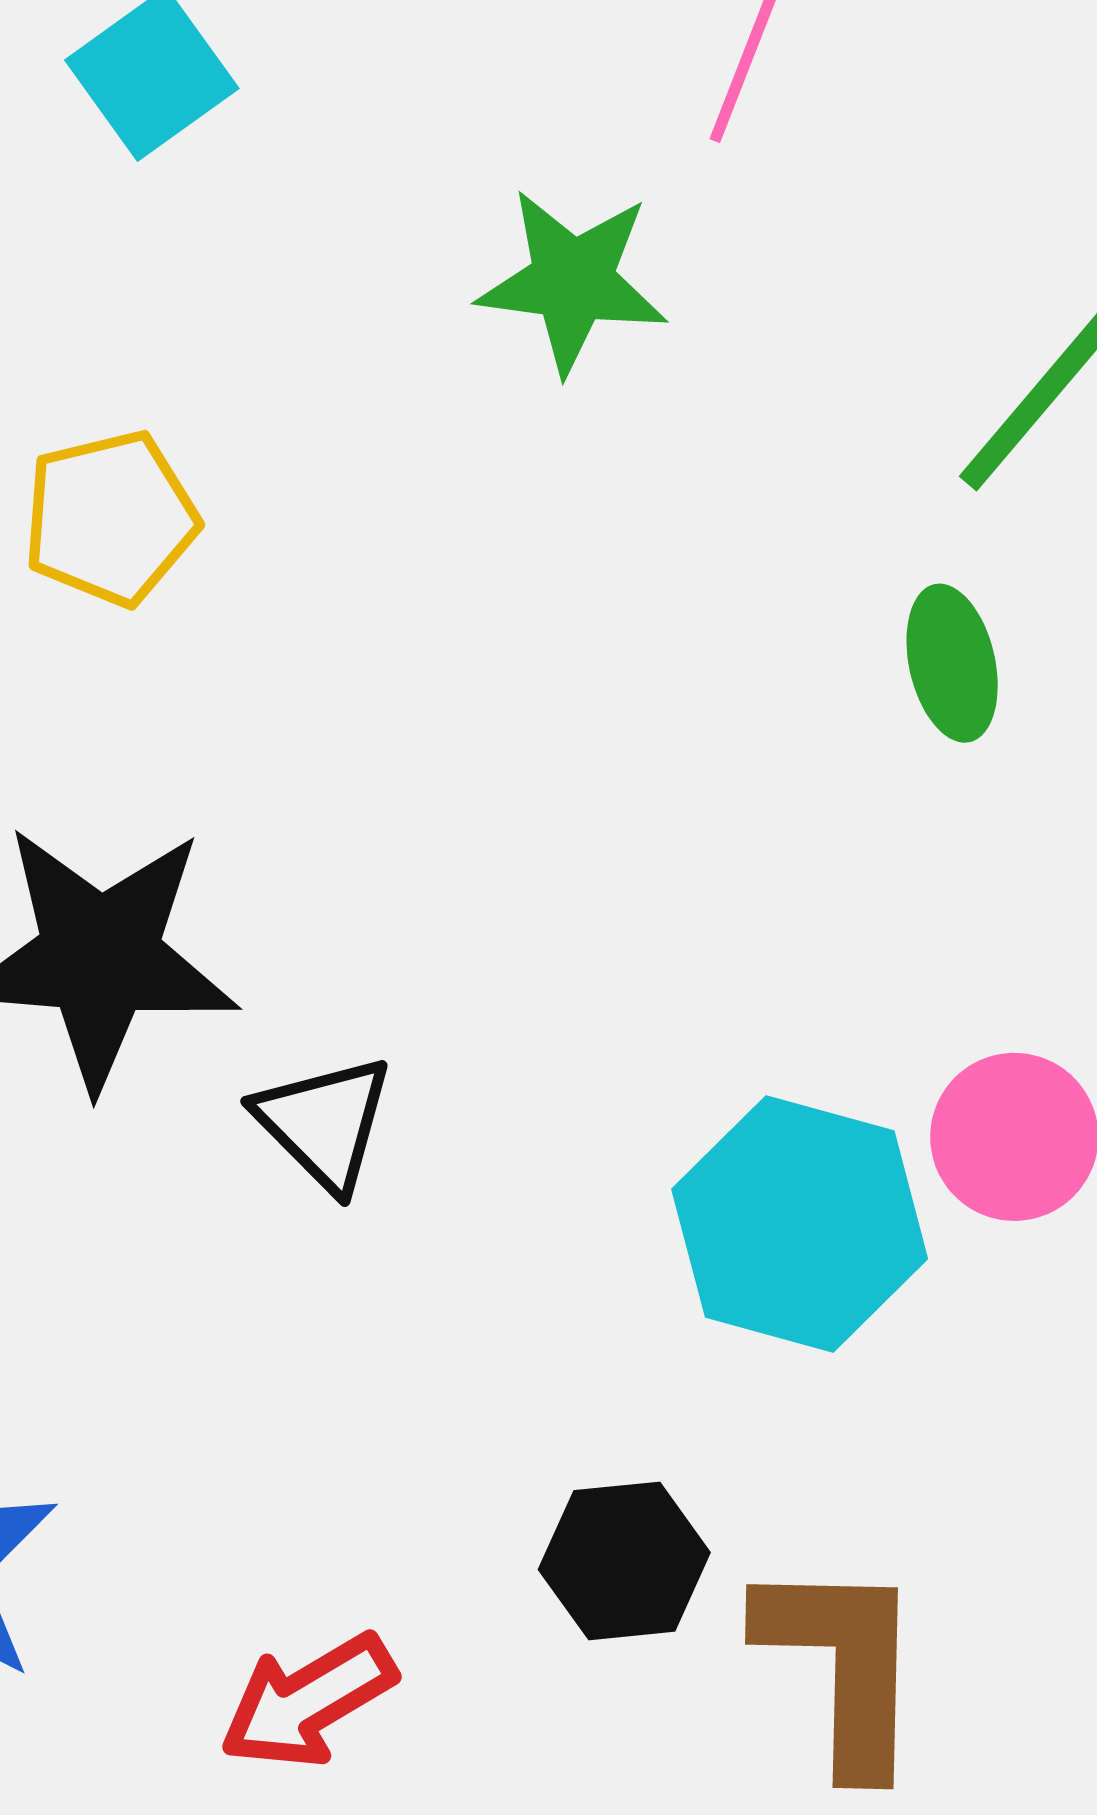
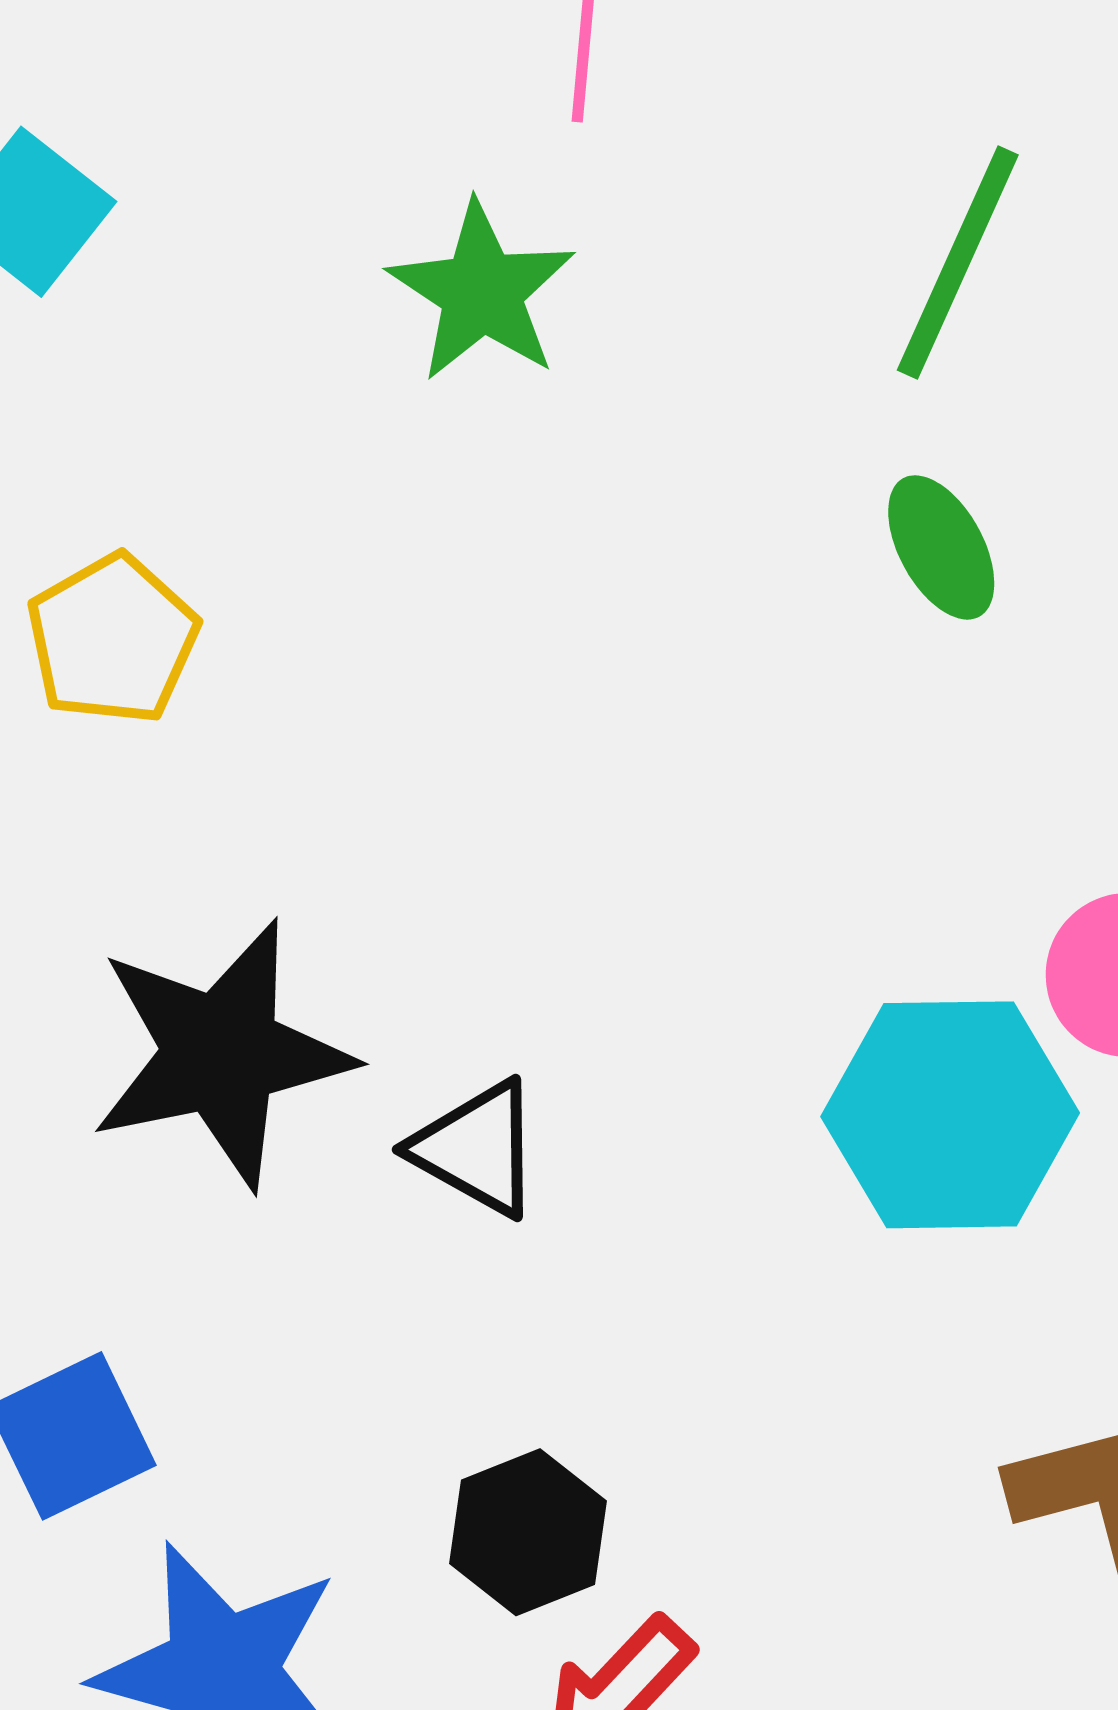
green star: (572, 281) -> (482, 292), turned -30
black hexagon: (624, 1561) -> (528, 1532), moved

